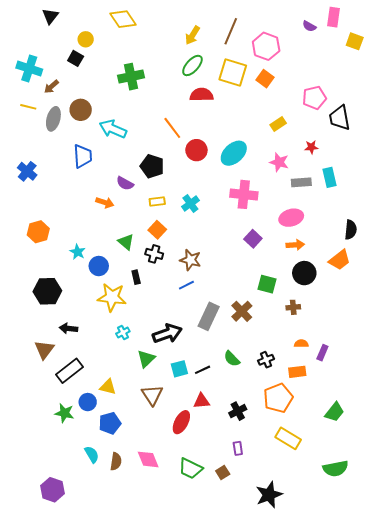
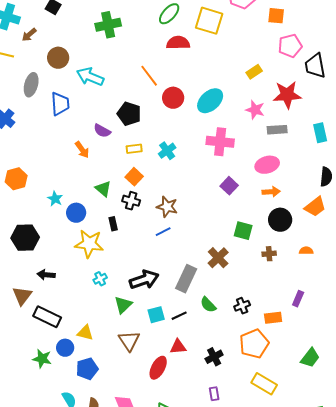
orange square: (265, 79) -> (276, 16), moved, turned -30
gray ellipse: (53, 119) -> (31, 85), moved
red star: (311, 147) -> (287, 95), size x2.0
cyan rectangle: (329, 177) -> (320, 133), moved
orange arrow: (105, 203) -> (82, 150), turned 36
gray rectangle: (209, 316) -> (186, 279), moved
orange semicircle: (301, 344) -> (306, 251), moved
black rectangle: (70, 371) -> (47, 317), turned 64

